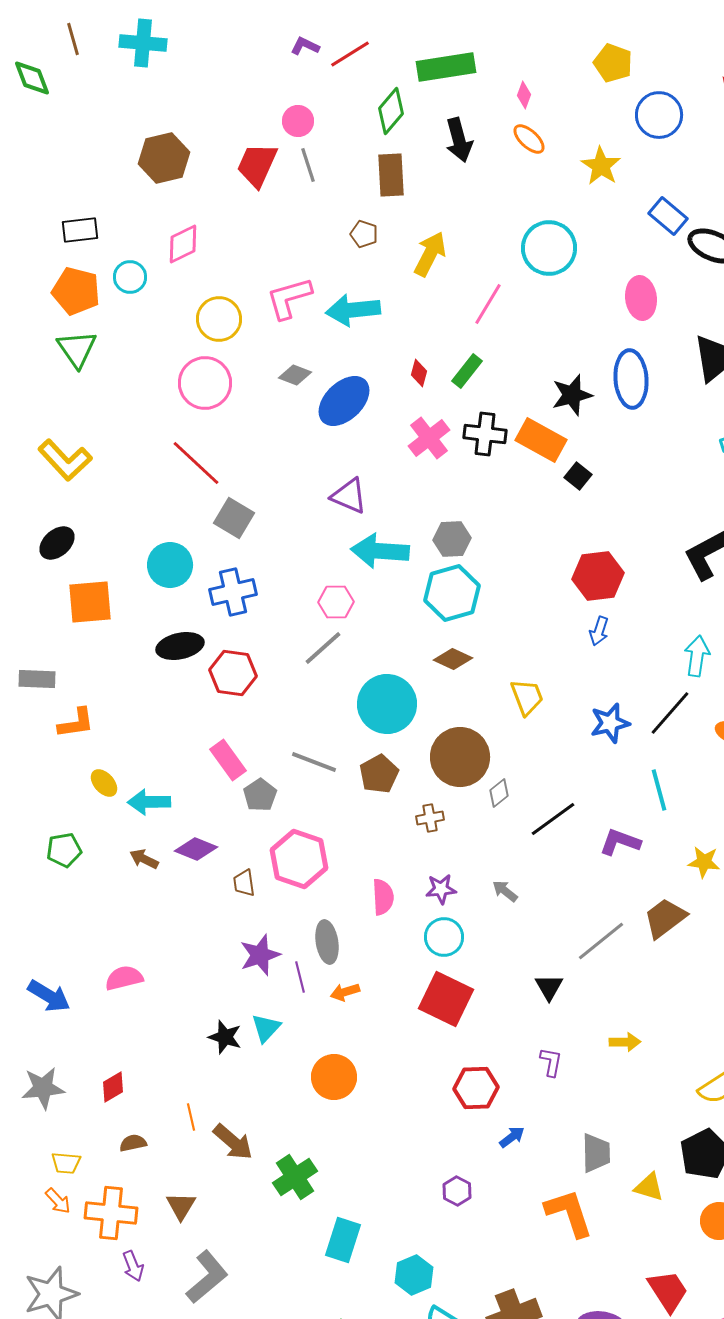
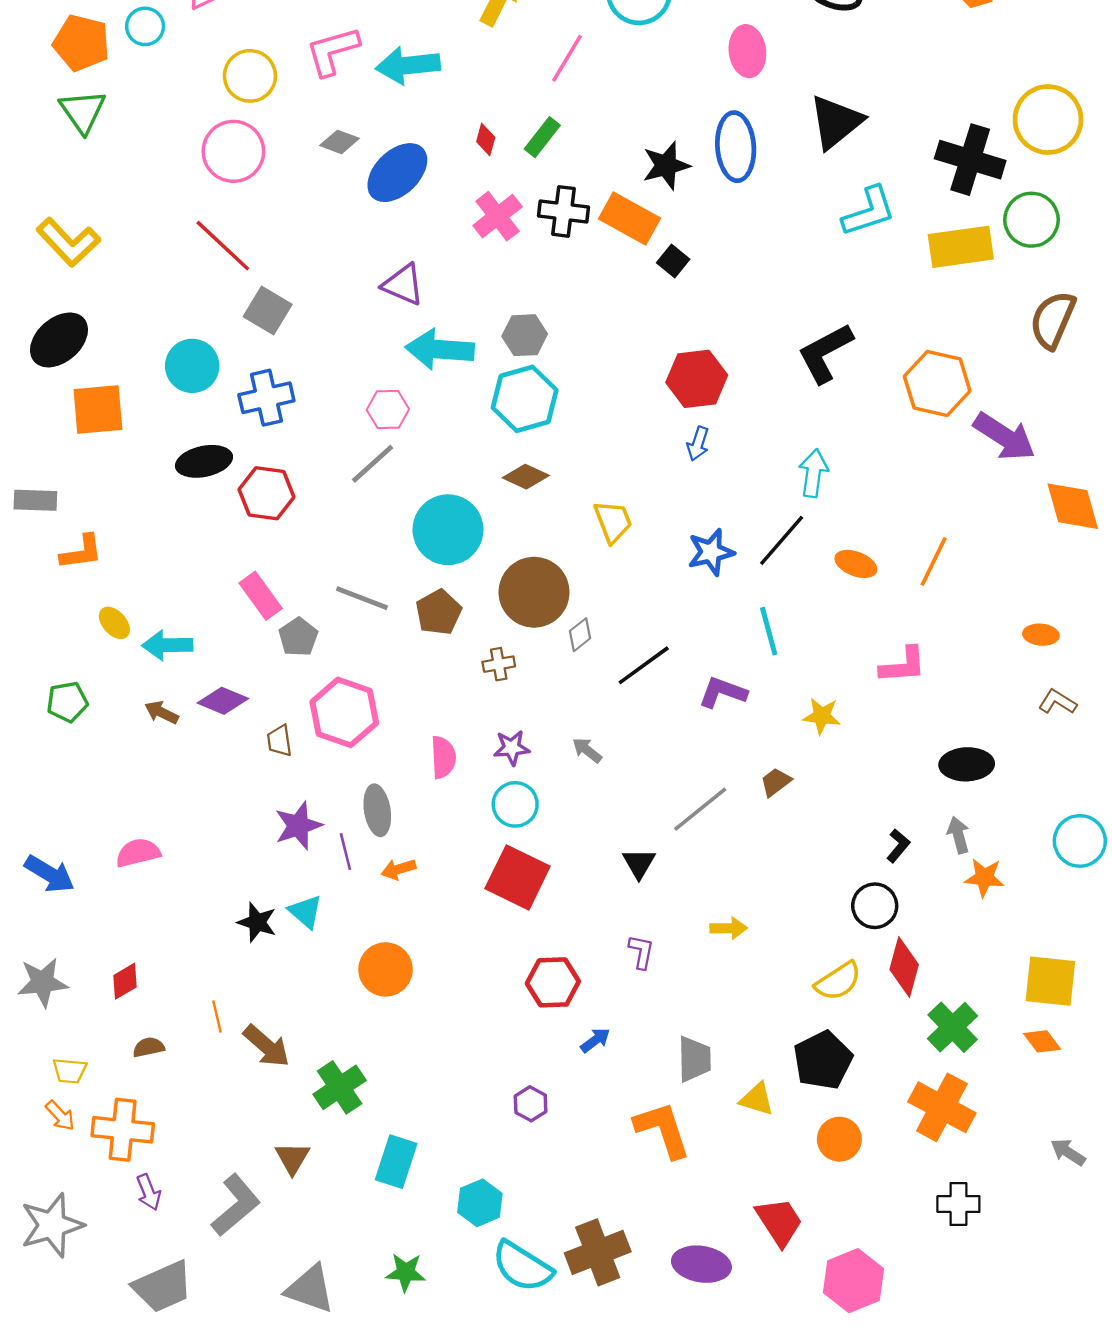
black ellipse: (57, 543) -> (59, 340), size x1.4
brown trapezoid: (665, 918) -> (776, 782), size x0.6
cyan triangle: (266, 1028) -> (305, 912), turned -32
brown triangle: (181, 1206) -> (292, 1158), moved

